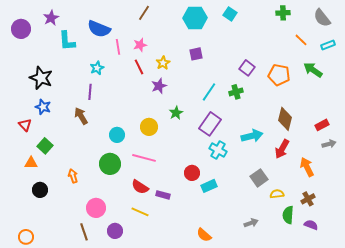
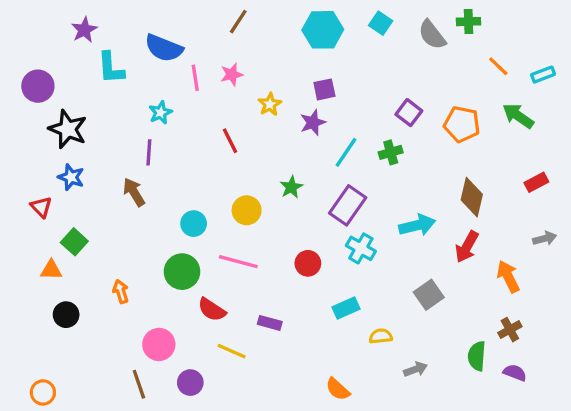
gray semicircle: (322, 18) -> (432, 35), moved
purple circle: (21, 29) -> (38, 86), moved
red line: (139, 67) -> (230, 141), moved
purple star: (159, 86) -> (313, 123), moved
red rectangle: (322, 125) -> (536, 182), moved
red circle: (192, 173) -> (308, 263), moved
red semicircle: (140, 187) -> (212, 310), moved
yellow semicircle: (277, 194) -> (381, 336), moved

